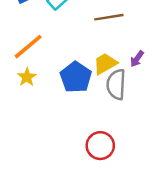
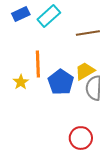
orange line: (28, 47) -> (38, 64), moved, turned -52

